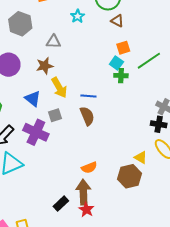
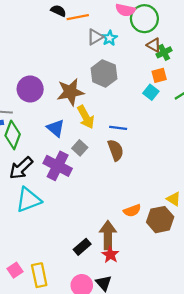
gray hexagon: (20, 24) -> (104, 73), moved
gray triangle: (53, 42) -> (95, 37), moved, turned -35
brown star: (45, 66) -> (70, 92), size x1.4
green cross: (121, 76) -> (164, 52), moved, turned -32
gray square: (55, 115) -> (80, 148), turned -32
orange semicircle: (89, 168) -> (132, 211), moved

